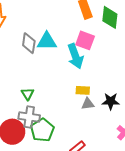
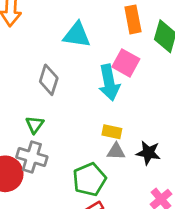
cyan triangle: (47, 41) -> (77, 35), moved
gray diamond: (29, 43) -> (49, 80), moved
green pentagon: (42, 130) -> (89, 179), moved

